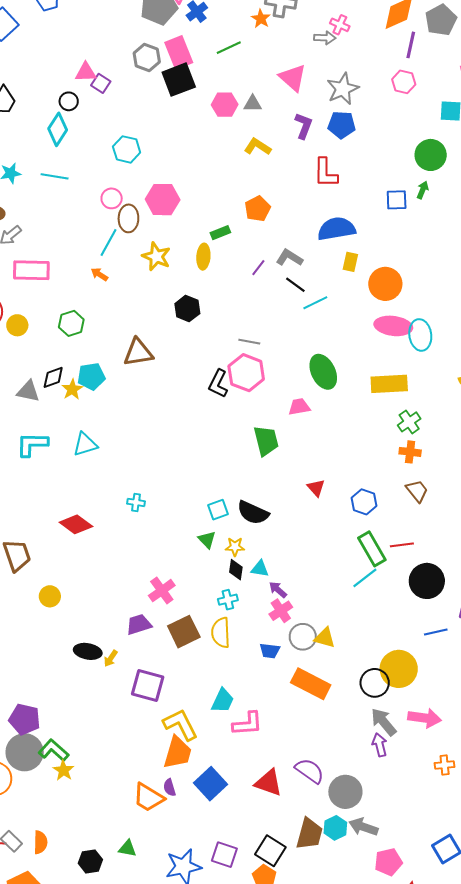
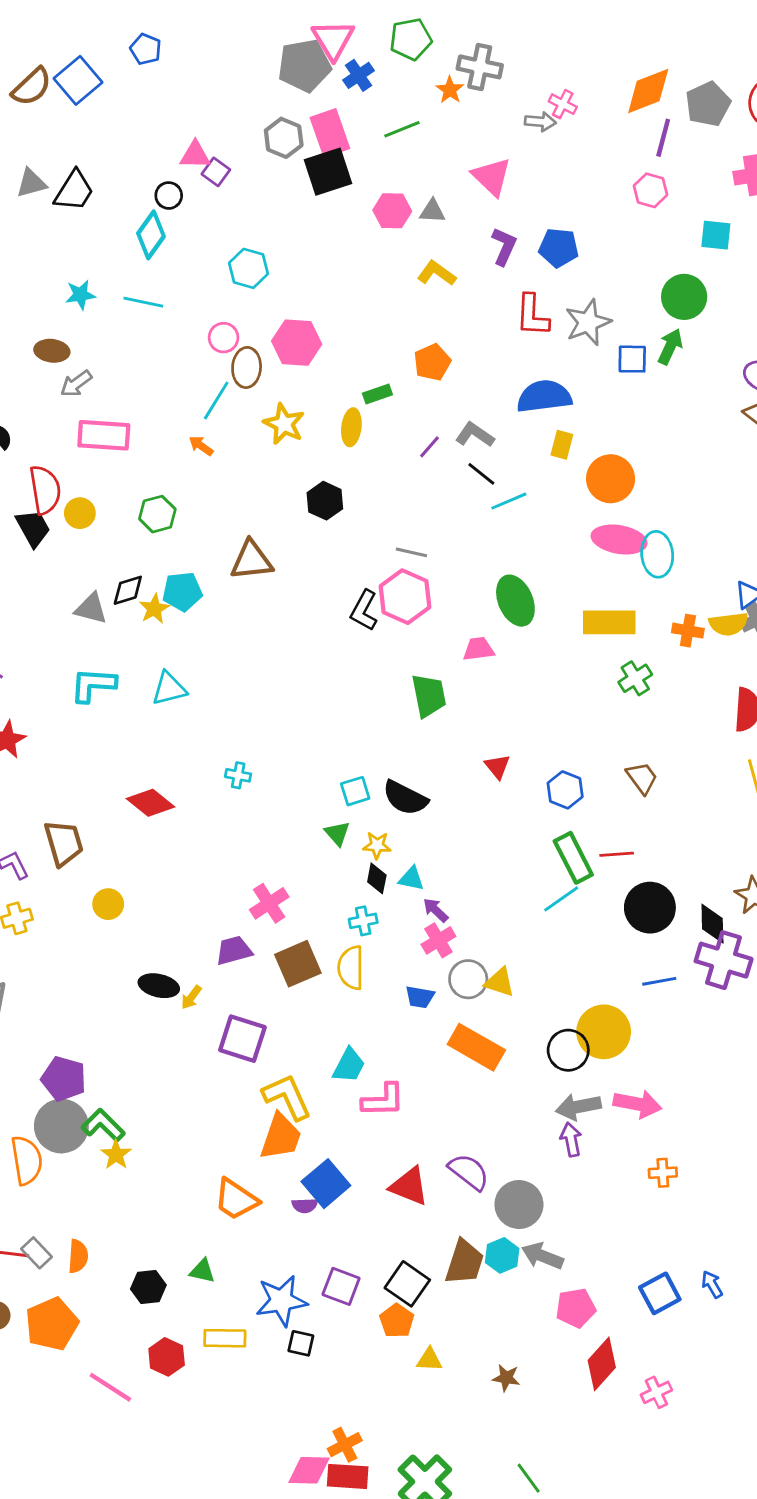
gray star: (343, 89) -> (588, 322), moved
green arrow: (423, 190) -> (670, 347), size x1.4
orange cross: (410, 452) -> (688, 631), moved
gray arrow: (384, 722) -> (578, 1107), turned -64
purple semicircle: (169, 788) -> (305, 1206), moved, turned -78

